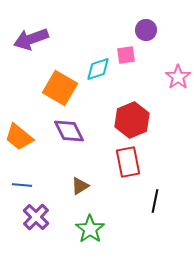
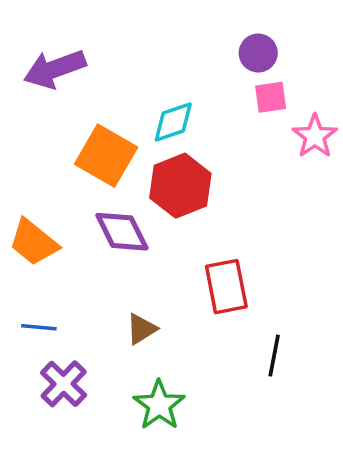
pink square: (126, 55) -> (271, 97), moved
red hexagon: (132, 120) -> (180, 186), moved

